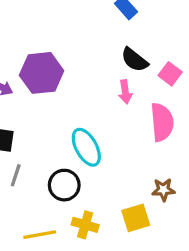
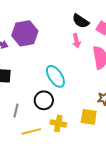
gray line: (16, 175) -> (16, 110), moved
yellow square: (136, 218) -> (89, 117), turned 30

